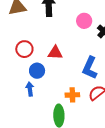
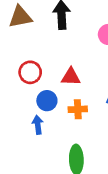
orange cross: (72, 95) -> (78, 109), moved

